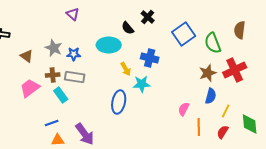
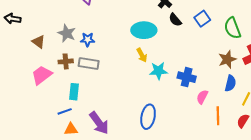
black semicircle: (128, 28) -> (175, 20), moved
blue square: (184, 34) -> (202, 19), size x0.7
cyan ellipse: (109, 45) -> (144, 30), moved
blue cross: (150, 58) -> (187, 77), moved
cyan rectangle: (61, 95) -> (74, 92), moved, turned 42
blue ellipse: (119, 102) -> (148, 117), moved

